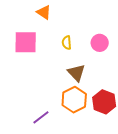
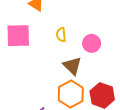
pink circle: (100, 43) -> (92, 43), moved

